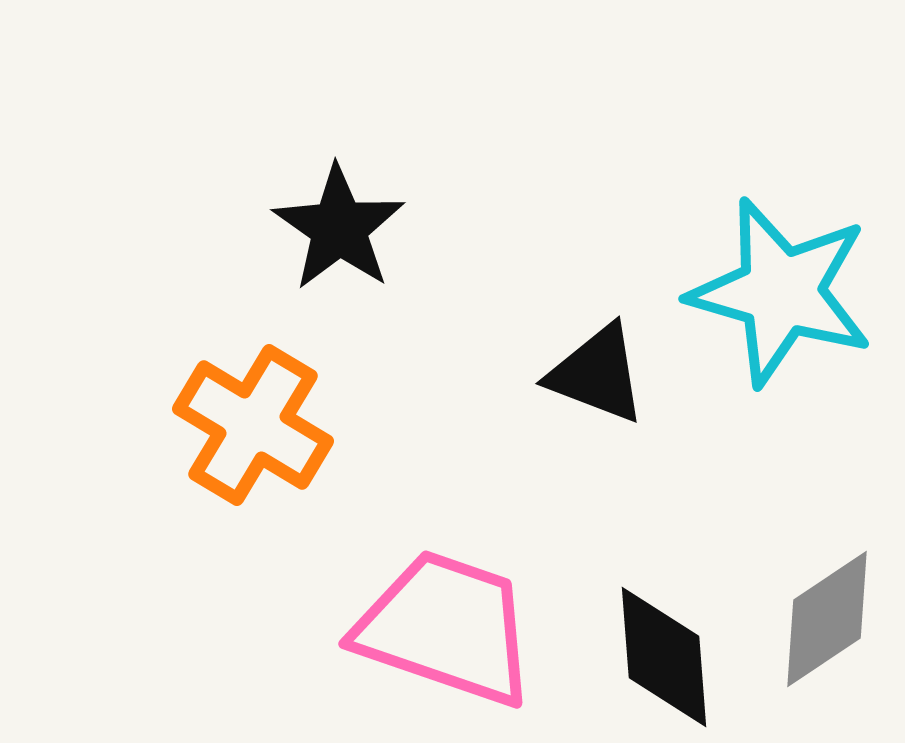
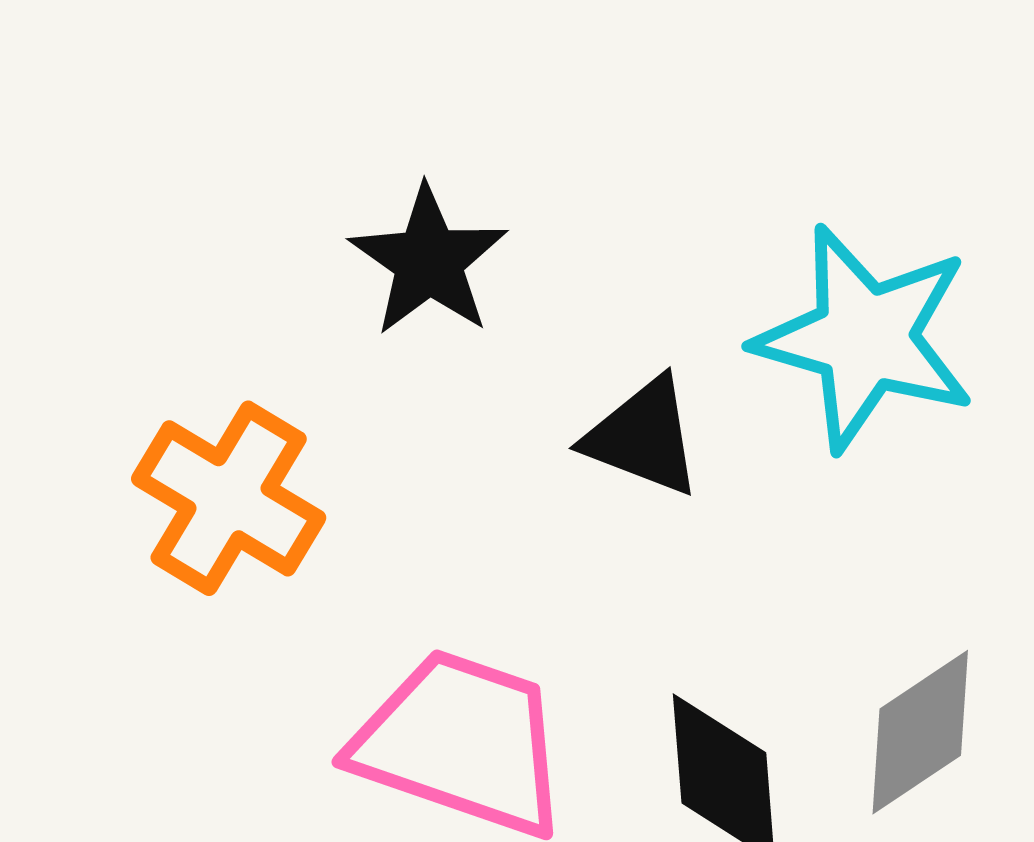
black star: (339, 228) -> (429, 261), moved

